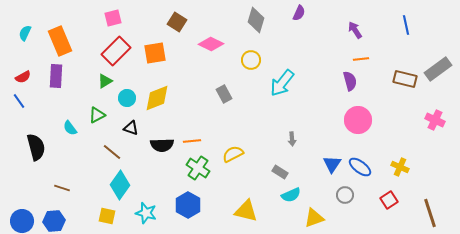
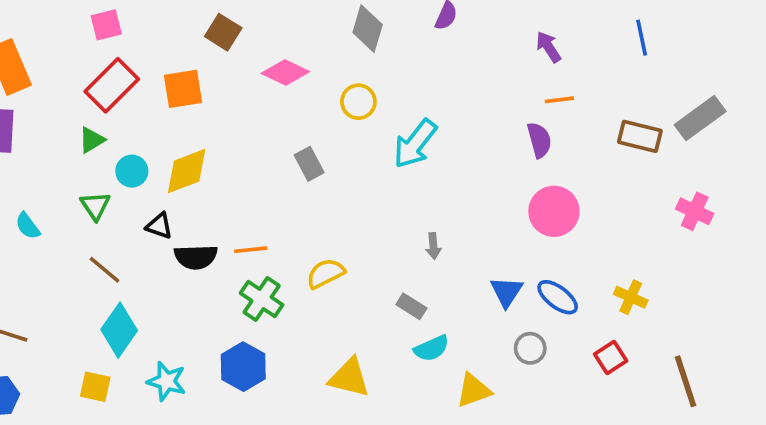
green triangle: (97, 115) -> (95, 206), moved, turned -36
black triangle: (131, 128) -> (159, 226), moved

